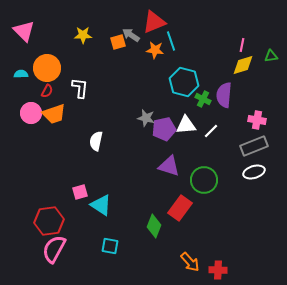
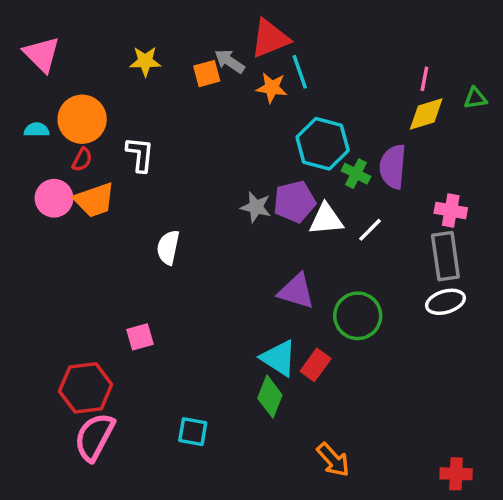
purple pentagon: (164, 129) -> (295, 202), moved
gray rectangle: (254, 146) -> (445, 256), turned -76
cyan triangle: (101, 205) -> (279, 358), moved
red rectangle: (180, 208) -> (316, 365), size x0.7
red cross: (218, 270) -> (456, 474), moved

